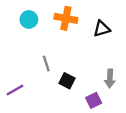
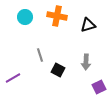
gray arrow: (110, 78) -> (86, 62), moved
purple square: (94, 100) -> (99, 87), moved

